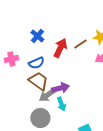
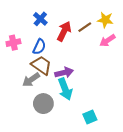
blue semicircle: (36, 63) -> (39, 47), turned -42
gray arrow: (47, 95) -> (31, 80), moved
cyan arrow: (61, 104) -> (65, 89), size x1.5

